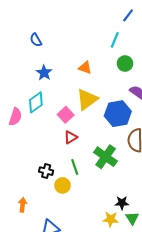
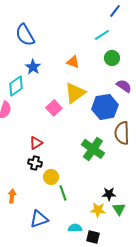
blue semicircle: (36, 40) -> (25, 35), size x1.6
cyan line: (115, 40) -> (102, 35), turned 35
cyan diamond: (36, 102) -> (16, 86), moved
red triangle: (71, 137) -> (36, 143), moved
green line: (75, 167) -> (63, 193), moved

